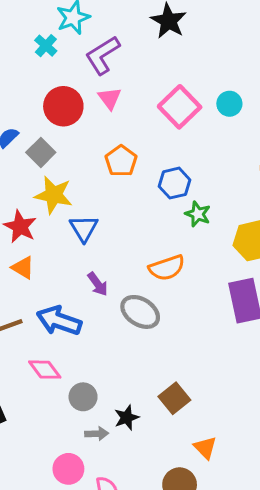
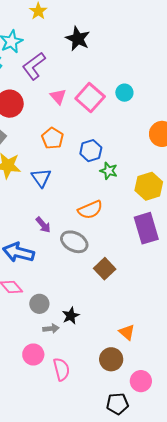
pink triangle: (110, 98) -> (58, 97), moved
blue triangle: (84, 228) -> (41, 178), moved
brown square: (174, 398) -> (105, 269), moved

